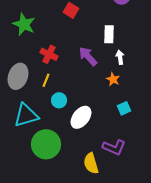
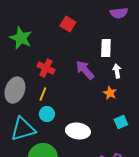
cyan circle: (59, 100) -> (47, 114), moved
white ellipse: (81, 117) -> (78, 131), turned 60

